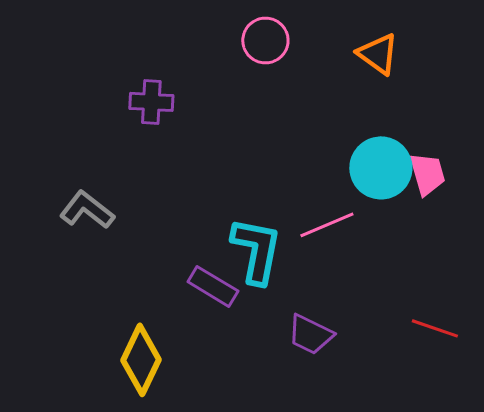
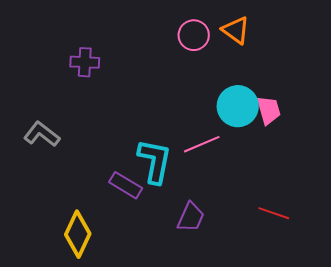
pink circle: (265, 40) -> (194, 35), moved
purple trapezoid: (310, 334) -> (191, 217), turned -92

